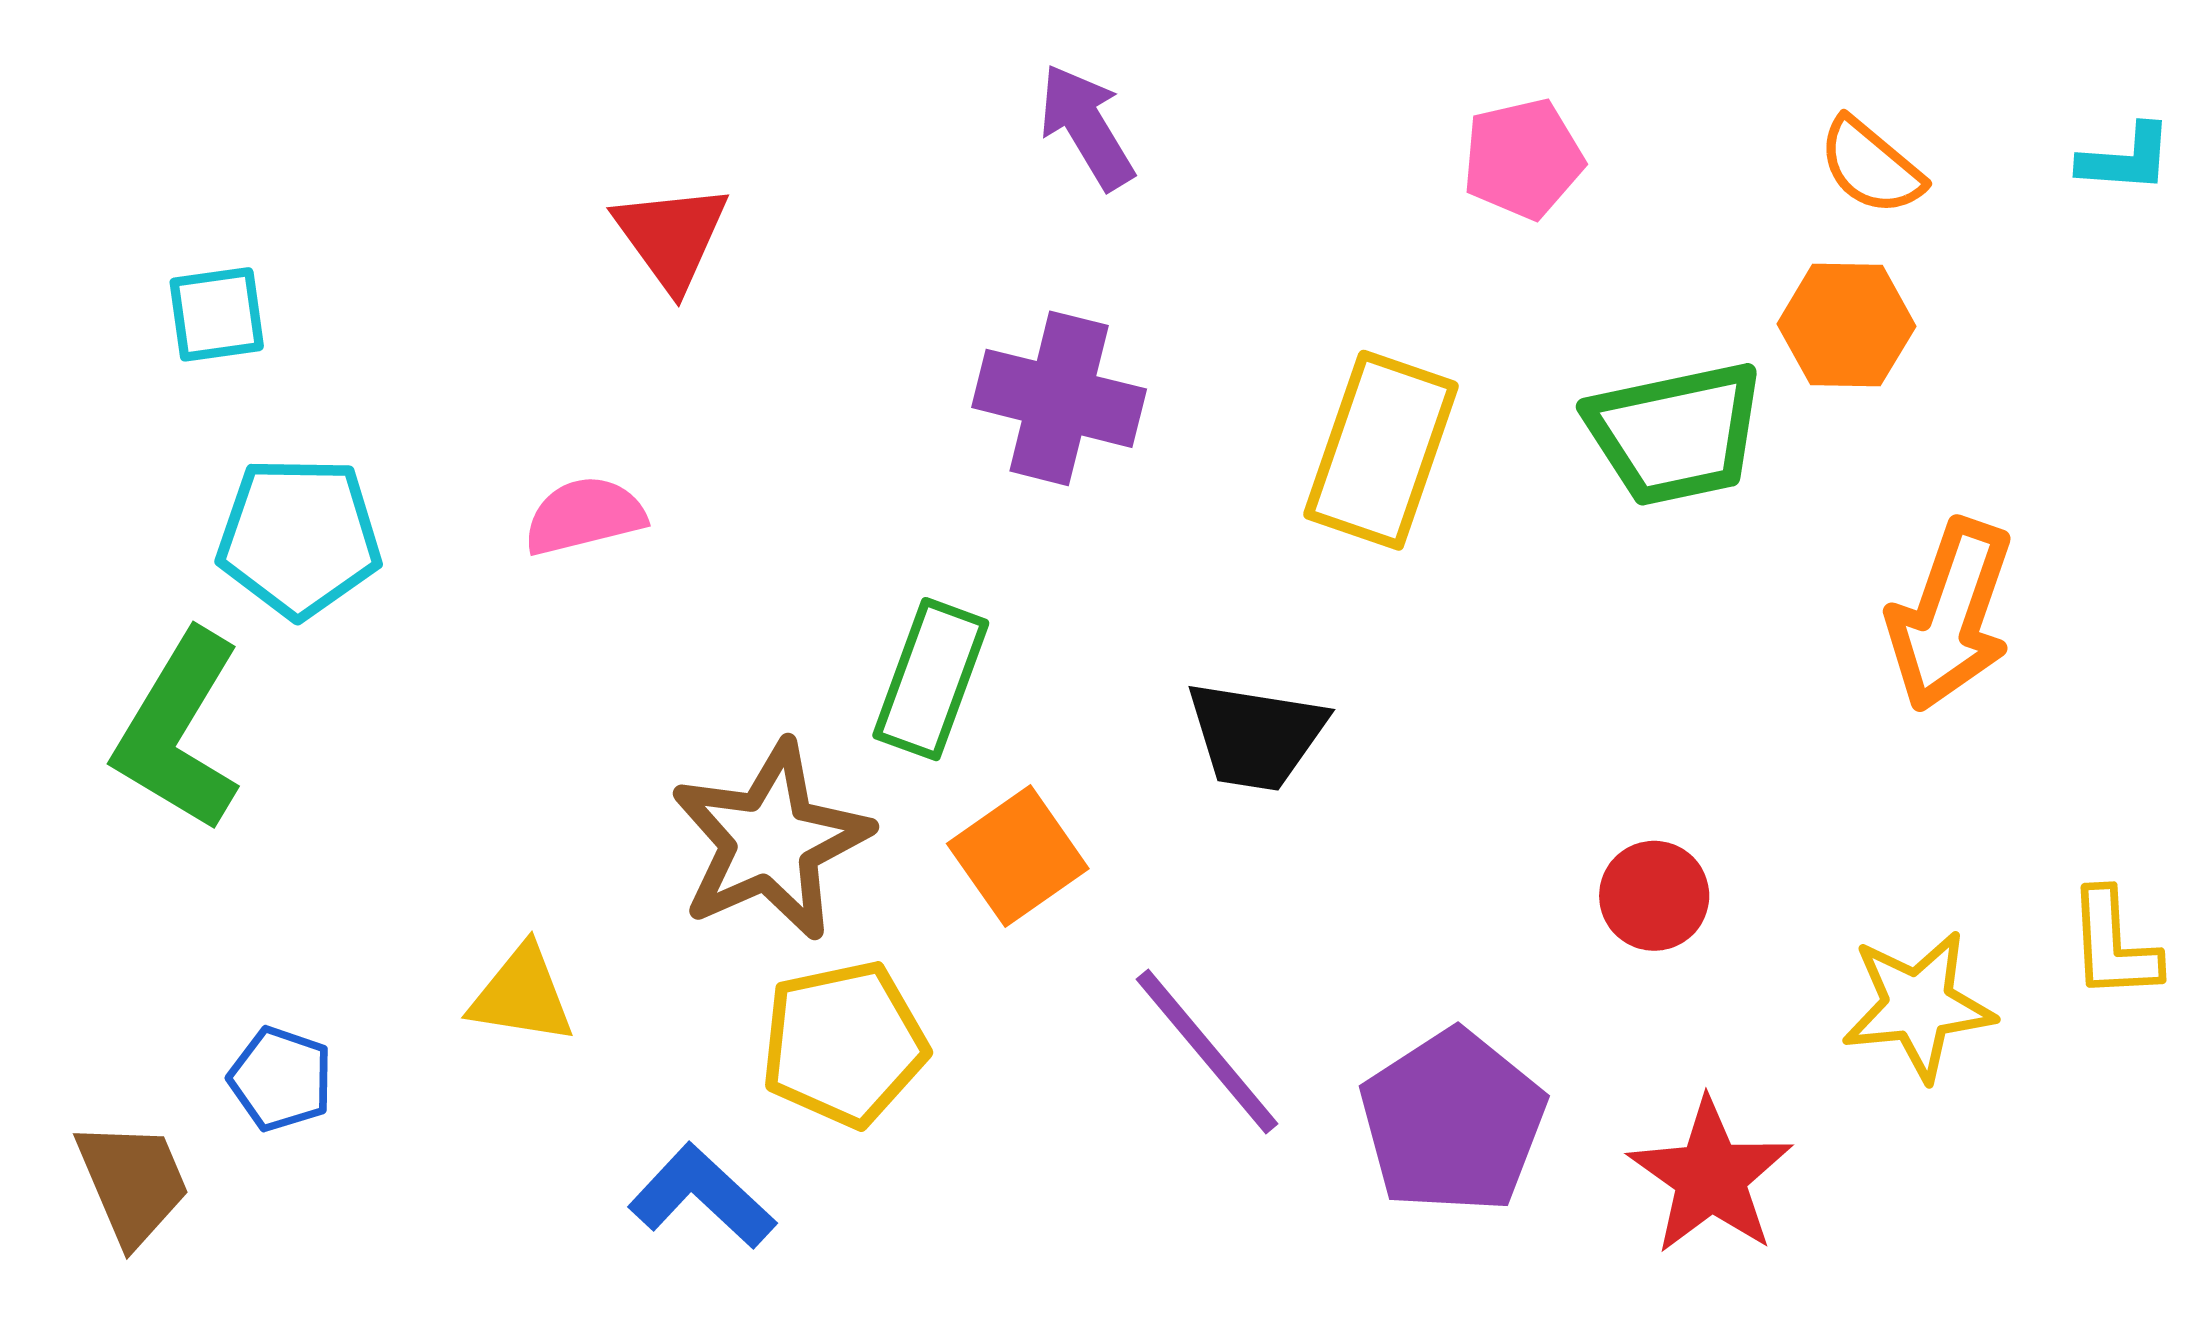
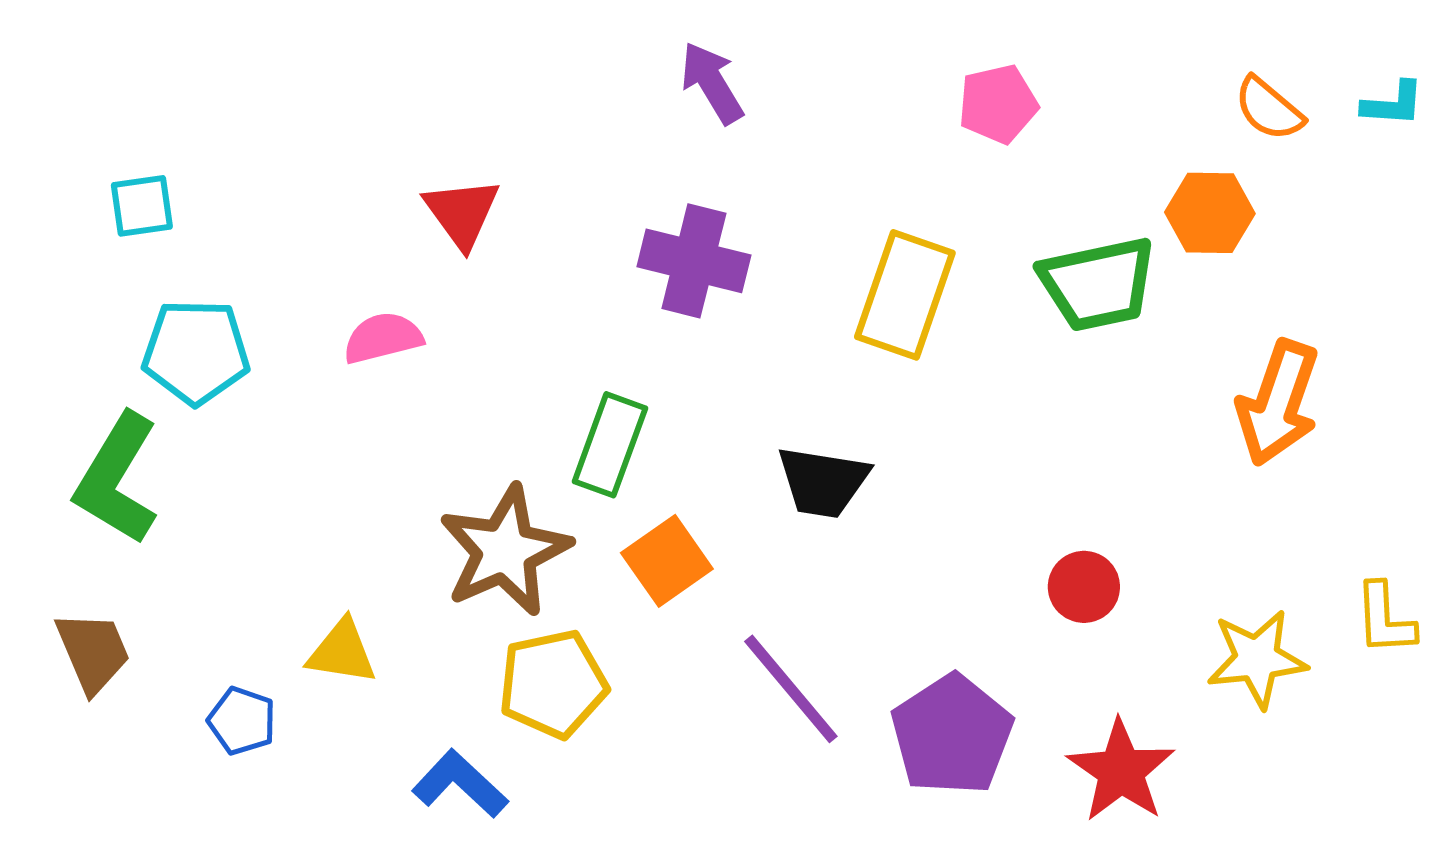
orange semicircle: (1871, 166) -> (1269, 109), moved
red triangle: (671, 237) -> (462, 213), moved
blue pentagon: (281, 1079) -> (242, 721), moved
brown trapezoid: (133, 1183) -> (93, 652), moved

